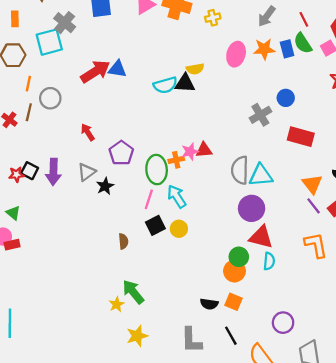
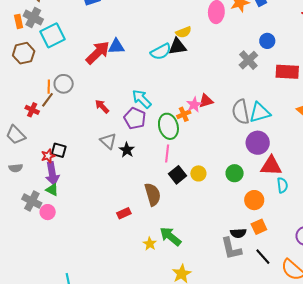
gray cross: (65, 23) -> (33, 18), moved
orange line: (28, 84) -> (49, 87), moved
brown line: (29, 112) -> (48, 100), turned 35
purple arrow: (53, 172) -> (52, 174), moved
gray triangle: (86, 172) -> (108, 141), turned -30
cyan arrow: (177, 196) -> (142, 99), moved
brown semicircle: (123, 241) -> (153, 194), size x1.6
red rectangle: (12, 245) -> (124, 213), moved
green circle: (239, 257) -> (235, 173), moved
orange square: (233, 302) -> (259, 227), turned -35
yellow star: (117, 304) -> (150, 244), moved
gray L-shape: (191, 340) -> (231, 249), moved

